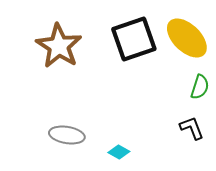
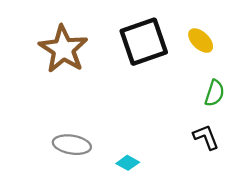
yellow ellipse: (187, 38) -> (201, 41), size x0.6

